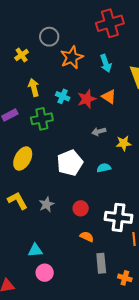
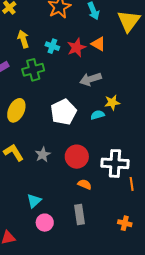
gray arrow: (99, 131) -> (90, 79), size x1.5
yellow star: (124, 143) -> (112, 102), moved
red circle: (81, 208) -> (77, 157), size x1.5
cyan triangle: (35, 250) -> (34, 201), turned -35
gray rectangle: (101, 263) -> (79, 215), moved

